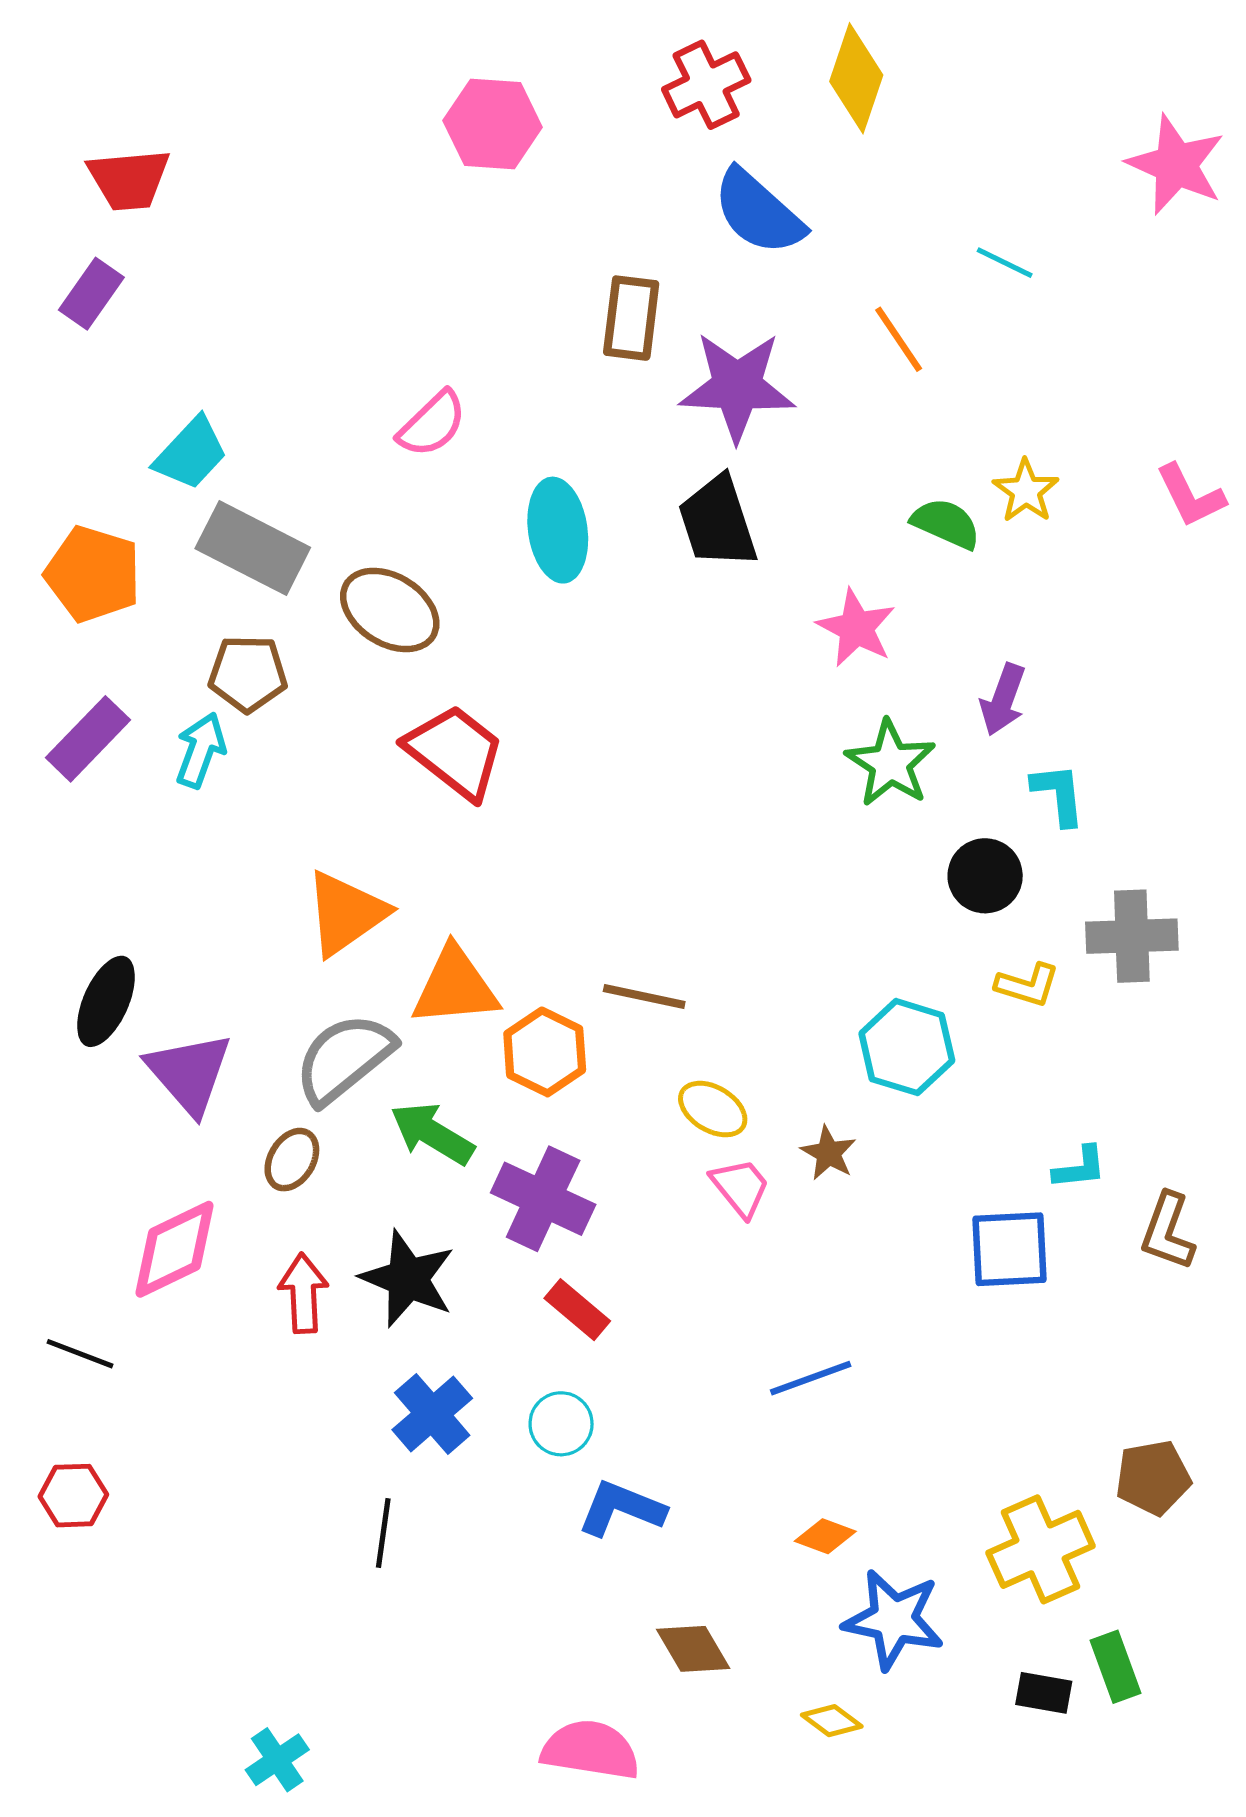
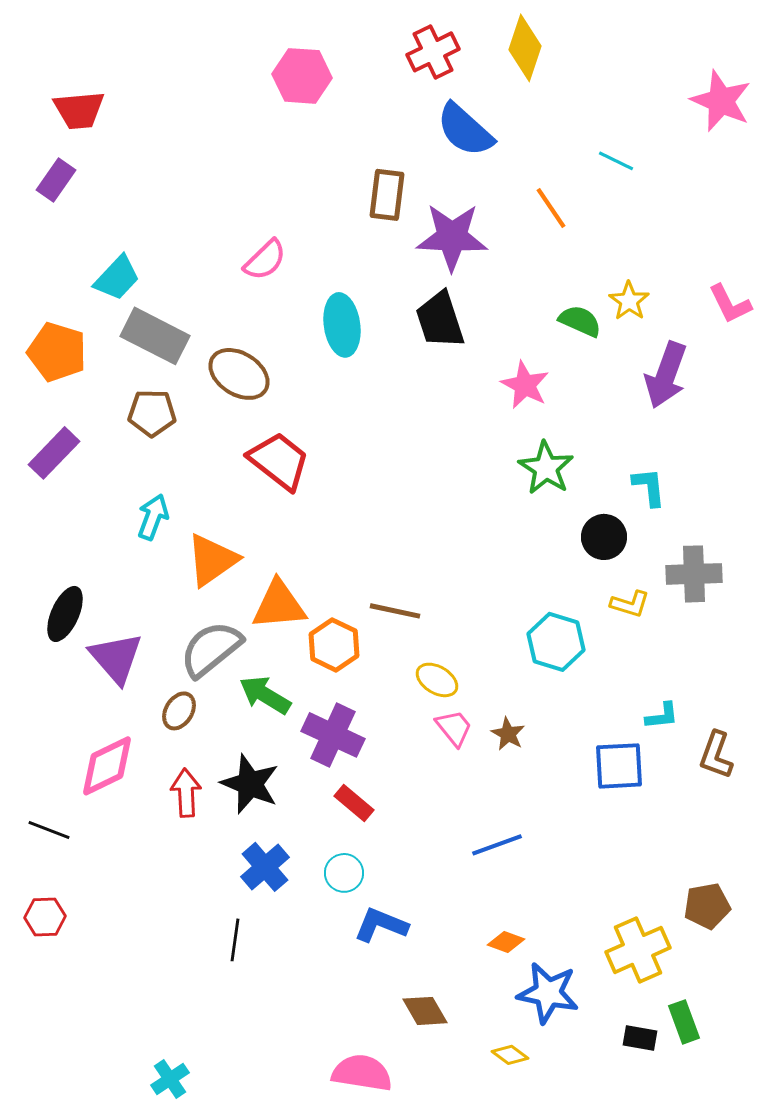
purple arrow: (1003, 700) -> (666, 375), moved, size x1.5
cyan arrow: (201, 750) -> (153, 517), moved
brown star: (828, 1153) -> (508, 734), moved

